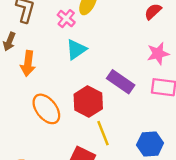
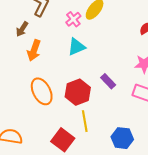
purple rectangle: (121, 82) -> (108, 81), size x0.7

